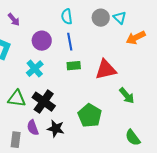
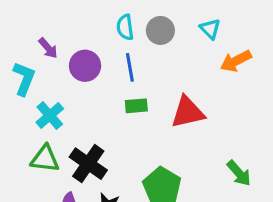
gray circle: (101, 18) -> (160, 30), moved
purple arrow: (14, 20) -> (48, 48), moved
cyan cross: (35, 69) -> (50, 115), moved
green arrow: (127, 96) -> (239, 173), moved

